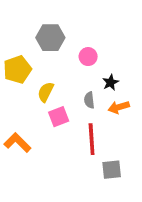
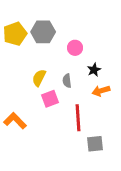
yellow pentagon: (17, 70) -> (15, 34), moved
gray semicircle: (89, 100) -> (67, 81), moved

